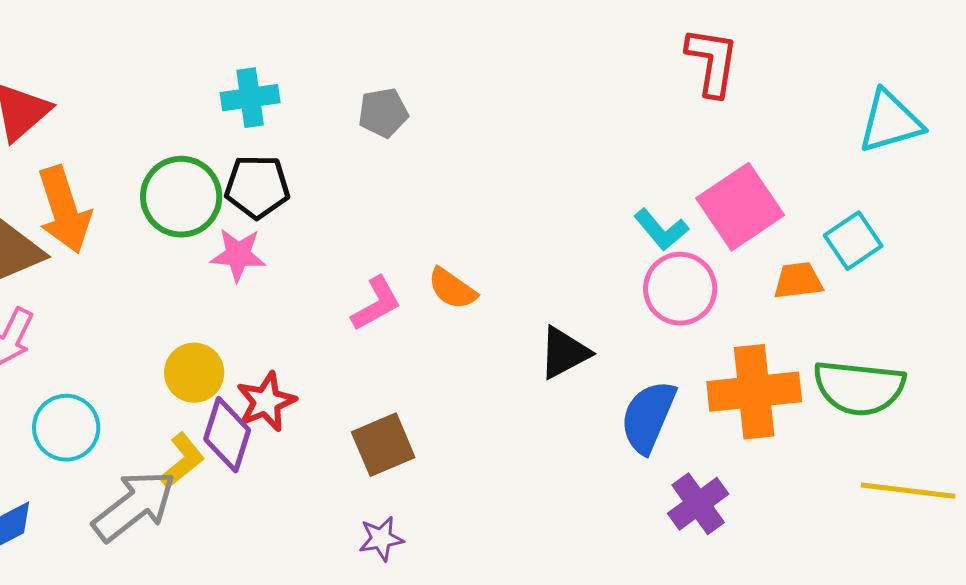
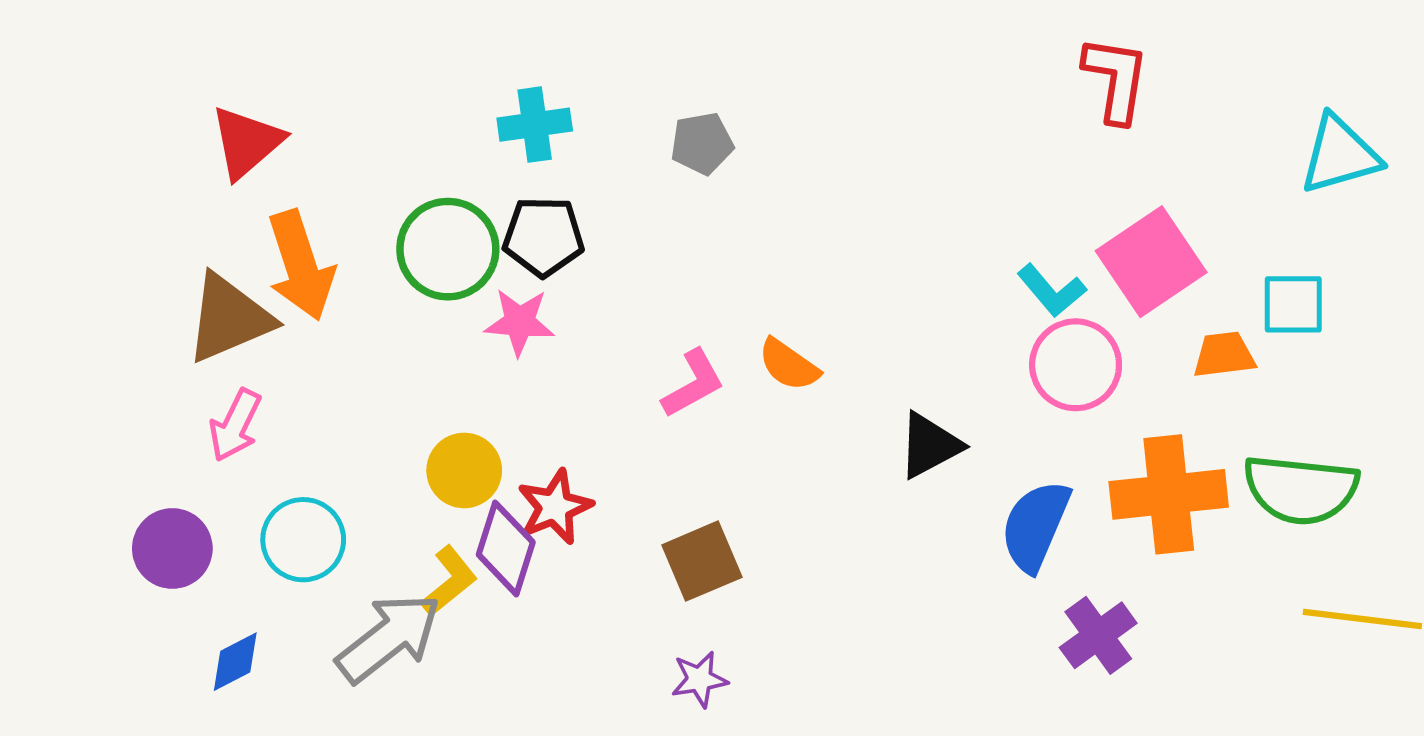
cyan square: (853, 241) -> (1293, 304), turned 34

